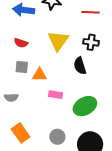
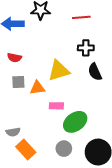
yellow triangle: (58, 41) -> (59, 71), moved, turned 45
black semicircle: (80, 66) -> (95, 72), moved
gray semicircle: (11, 97) -> (13, 132), moved
green ellipse: (85, 106) -> (75, 122), moved

